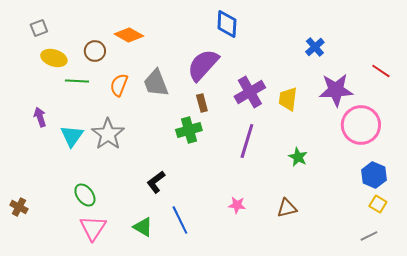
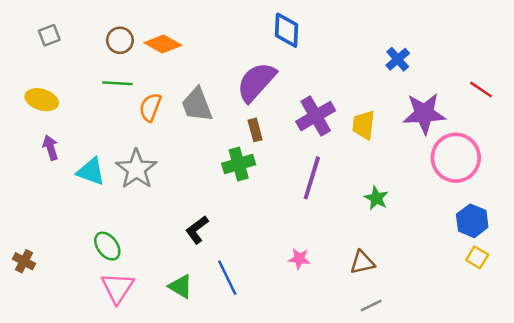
brown circle: (95, 51) -> (120, 40), moved
yellow ellipse: (54, 58) -> (42, 100), moved
green line: (77, 81) -> (117, 83), moved
cyan triangle: (72, 136) -> (91, 172), turned -45
gray line: (369, 236) -> (371, 305), moved

